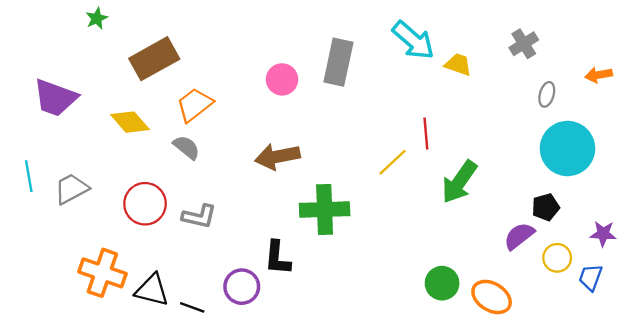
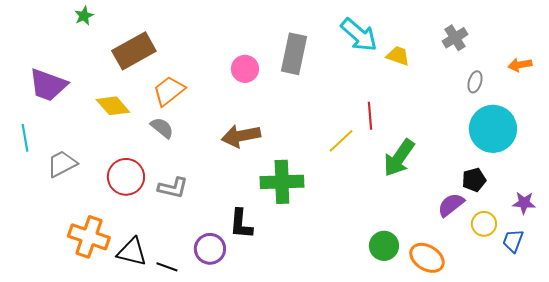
cyan line: (29, 176) -> (25, 138), moved

